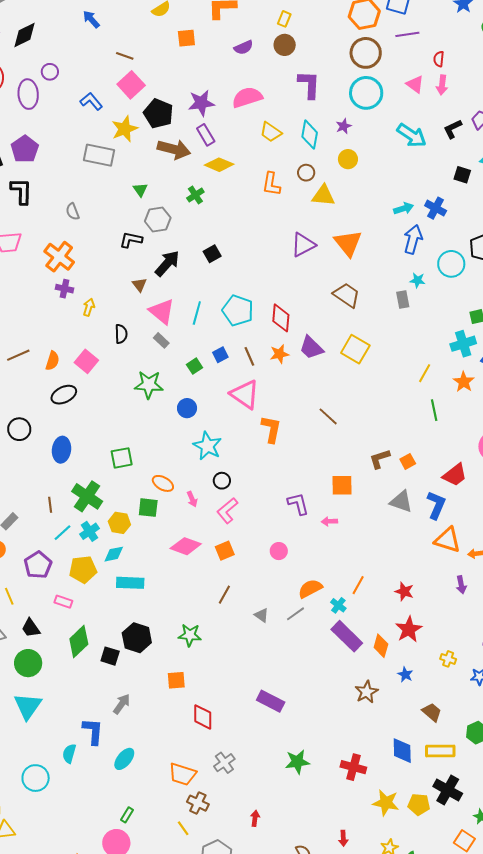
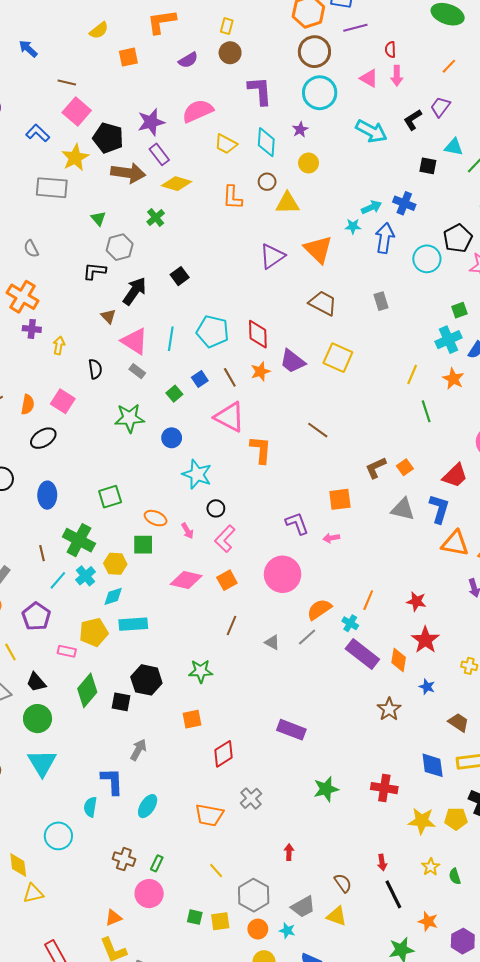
cyan star: (417, 280) -> (353, 226), moved
pink circle: (279, 551) -> (283, 574), size x2.0
yellow pentagon: (83, 569) -> (94, 632), moved
red diamond: (203, 717) -> (223, 754), turned 64
brown cross: (198, 803) -> (124, 859), moved

